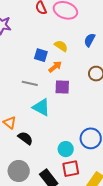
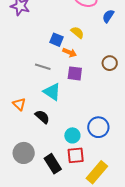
blue semicircle: (90, 40) -> (108, 16), moved
orange arrow: (55, 67) -> (70, 53), turned 56
black semicircle: (25, 138) -> (42, 117), moved

